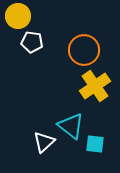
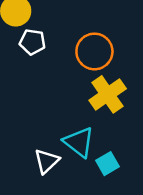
cyan square: (95, 144) -> (108, 164), turned -36

